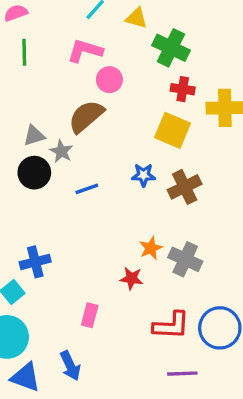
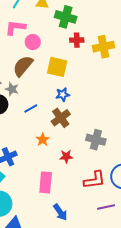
yellow square: (172, 130) -> (57, 67), moved
brown cross: (185, 187) -> (61, 118), moved
orange star: (151, 248) -> (43, 140), moved
pink rectangle: (90, 315) -> (46, 182), size x1.5
blue arrow: (70, 366) -> (60, 212), moved

